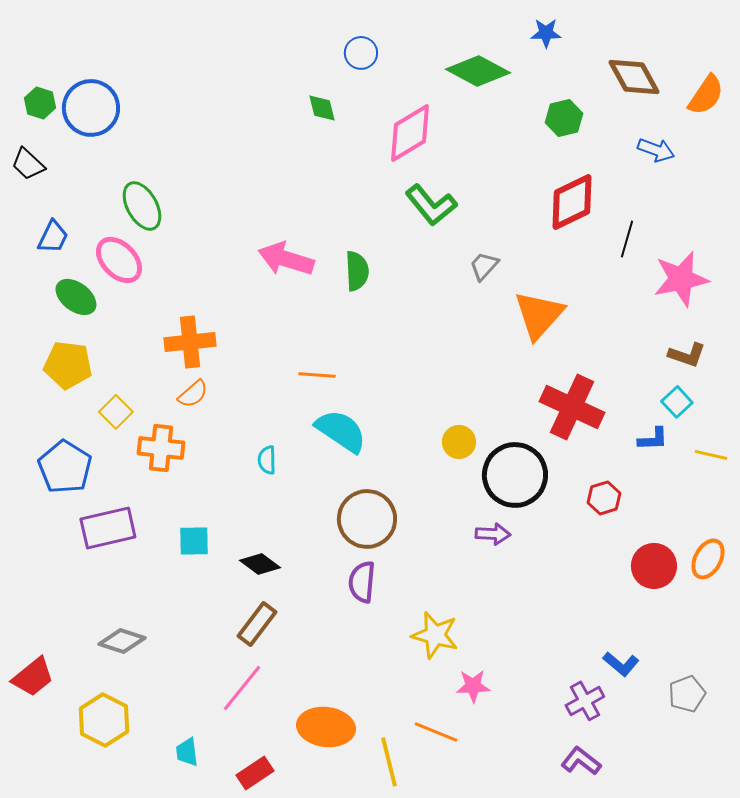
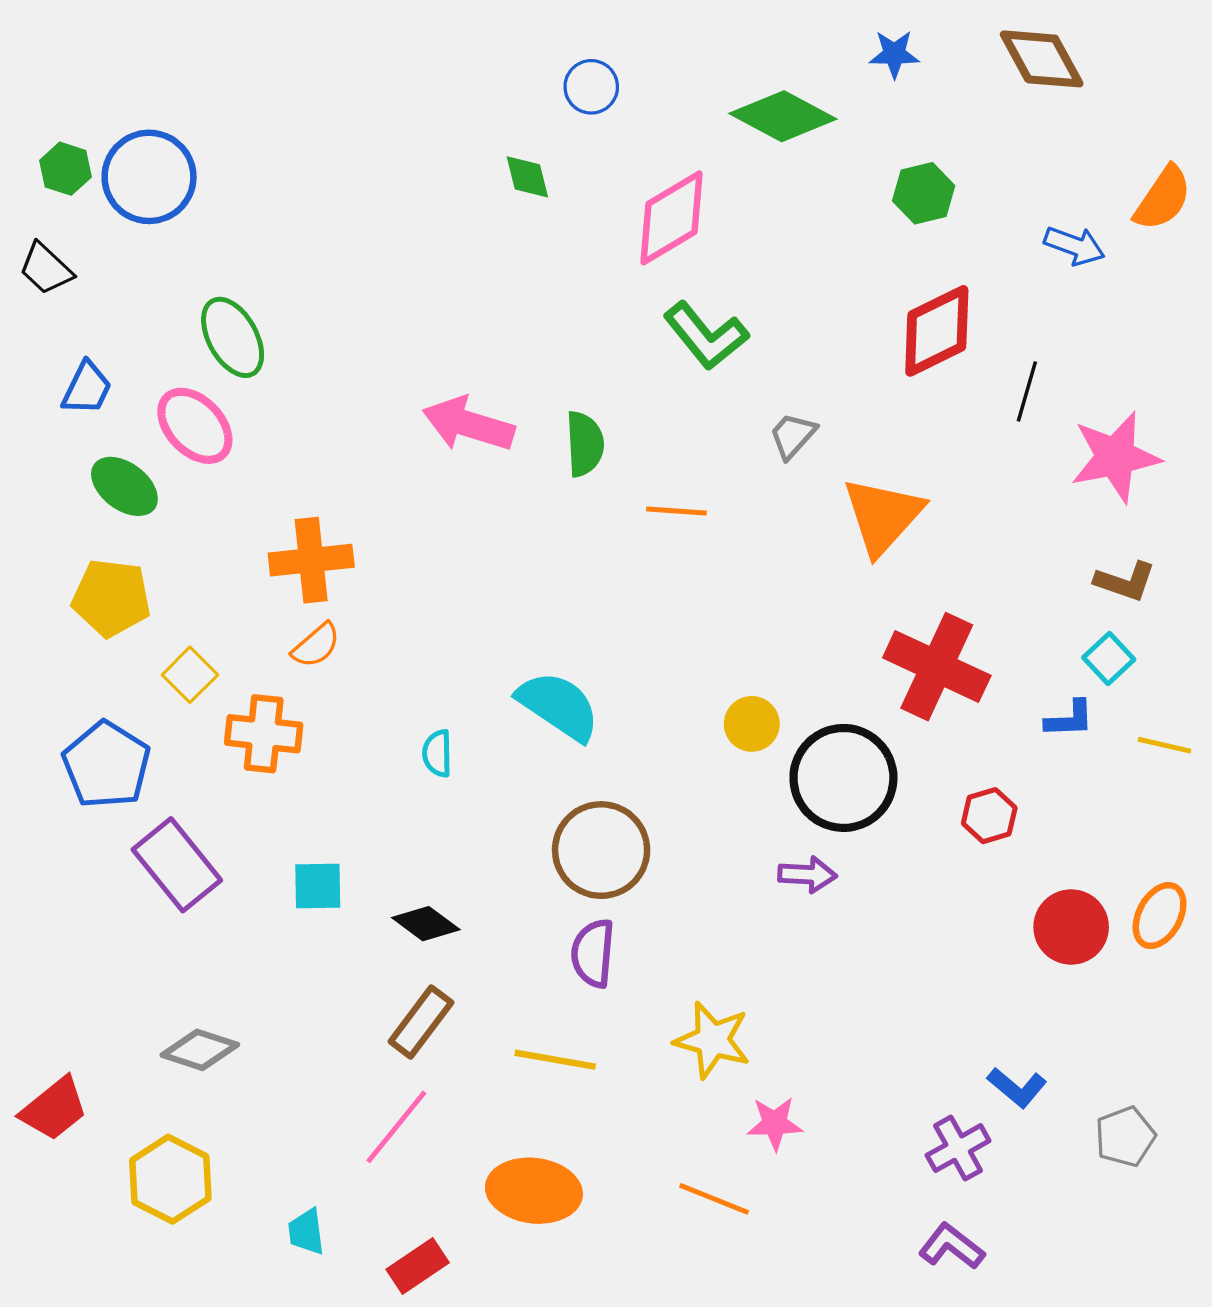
brown diamond: (634, 77) -> (1042, 59), moved
orange semicircle: (706, 95) -> (1163, 198), moved
orange line: (317, 375) -> (676, 511), moved
purple rectangle: (108, 528) -> (177, 865), turned 64
yellow line: (389, 762) -> (555, 1060), moved, turned -66

